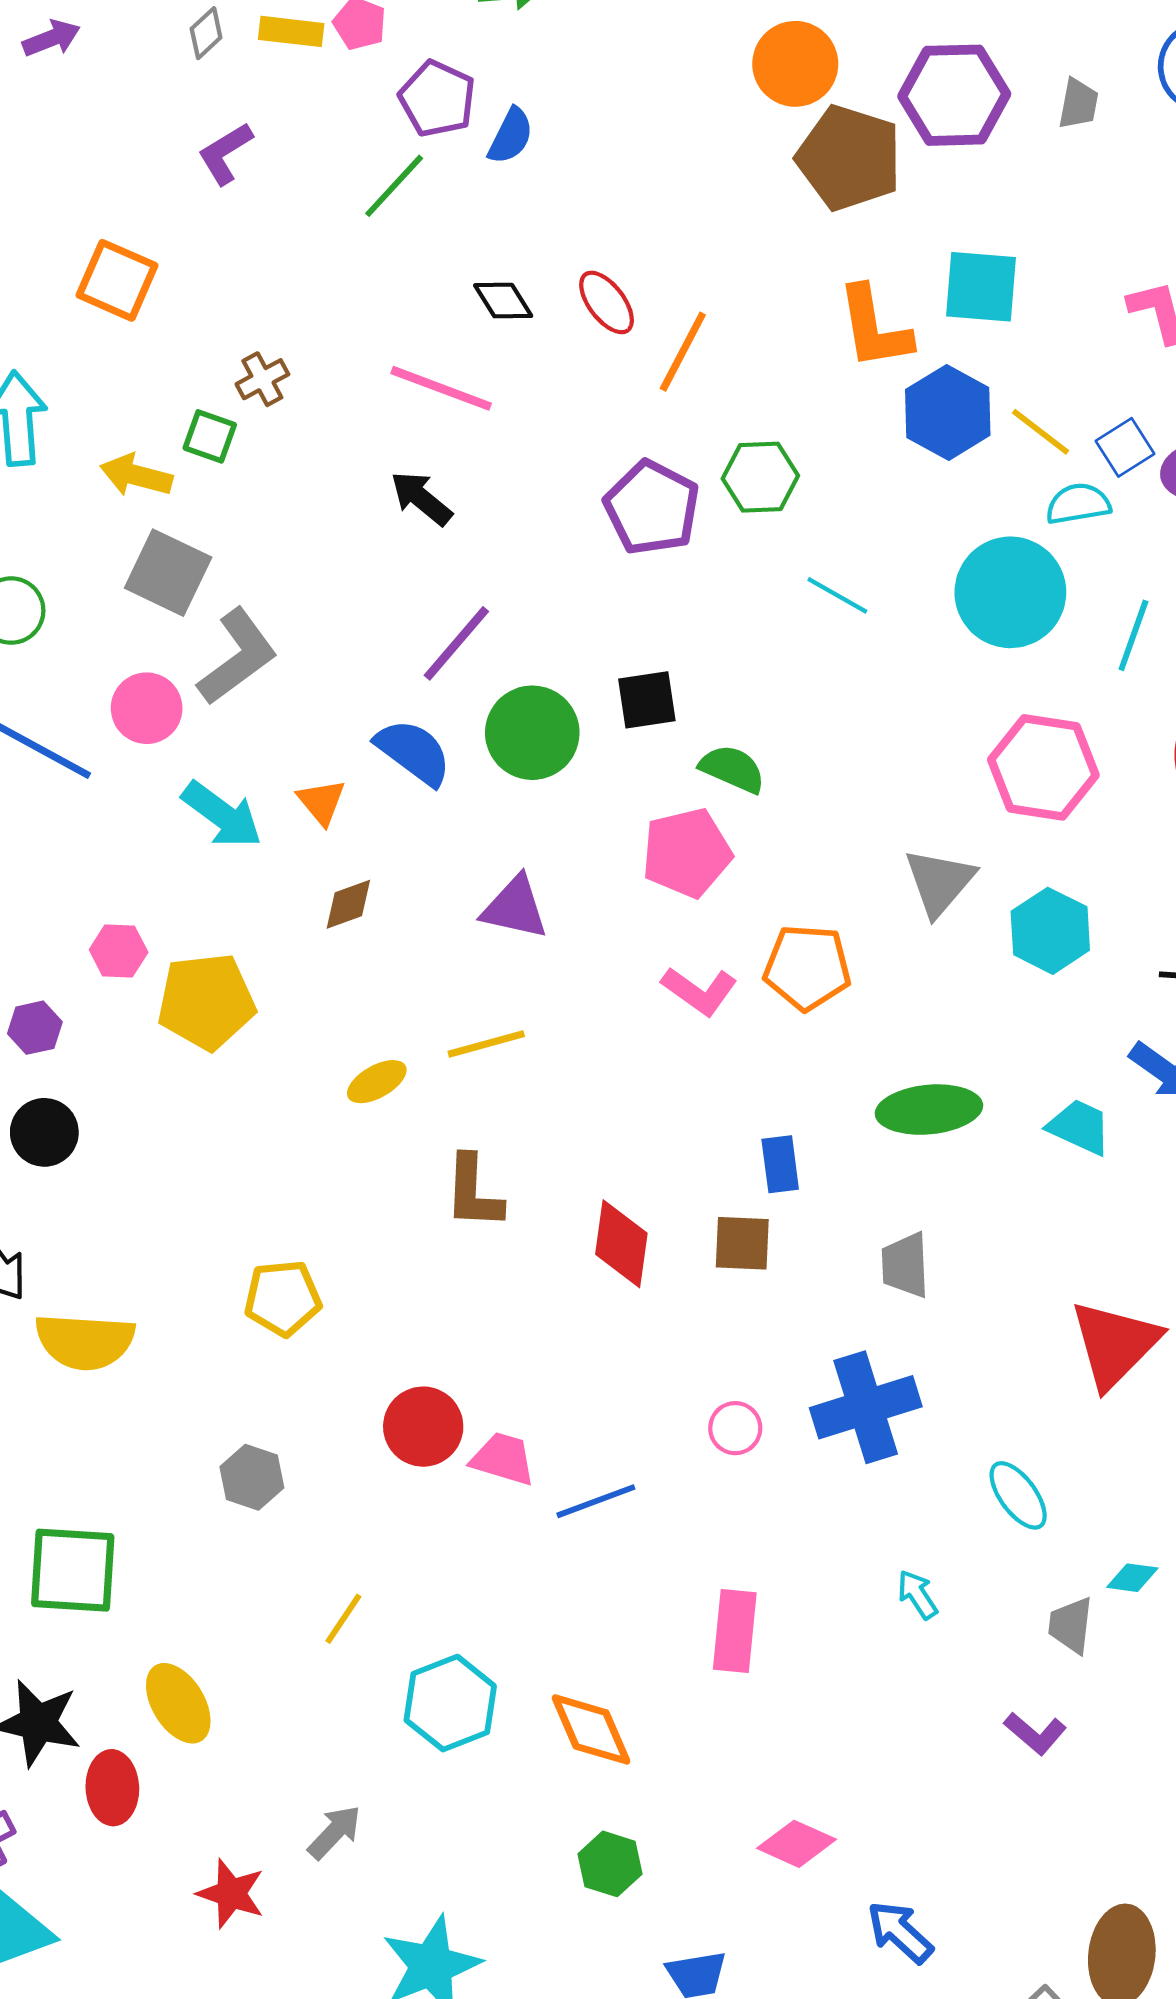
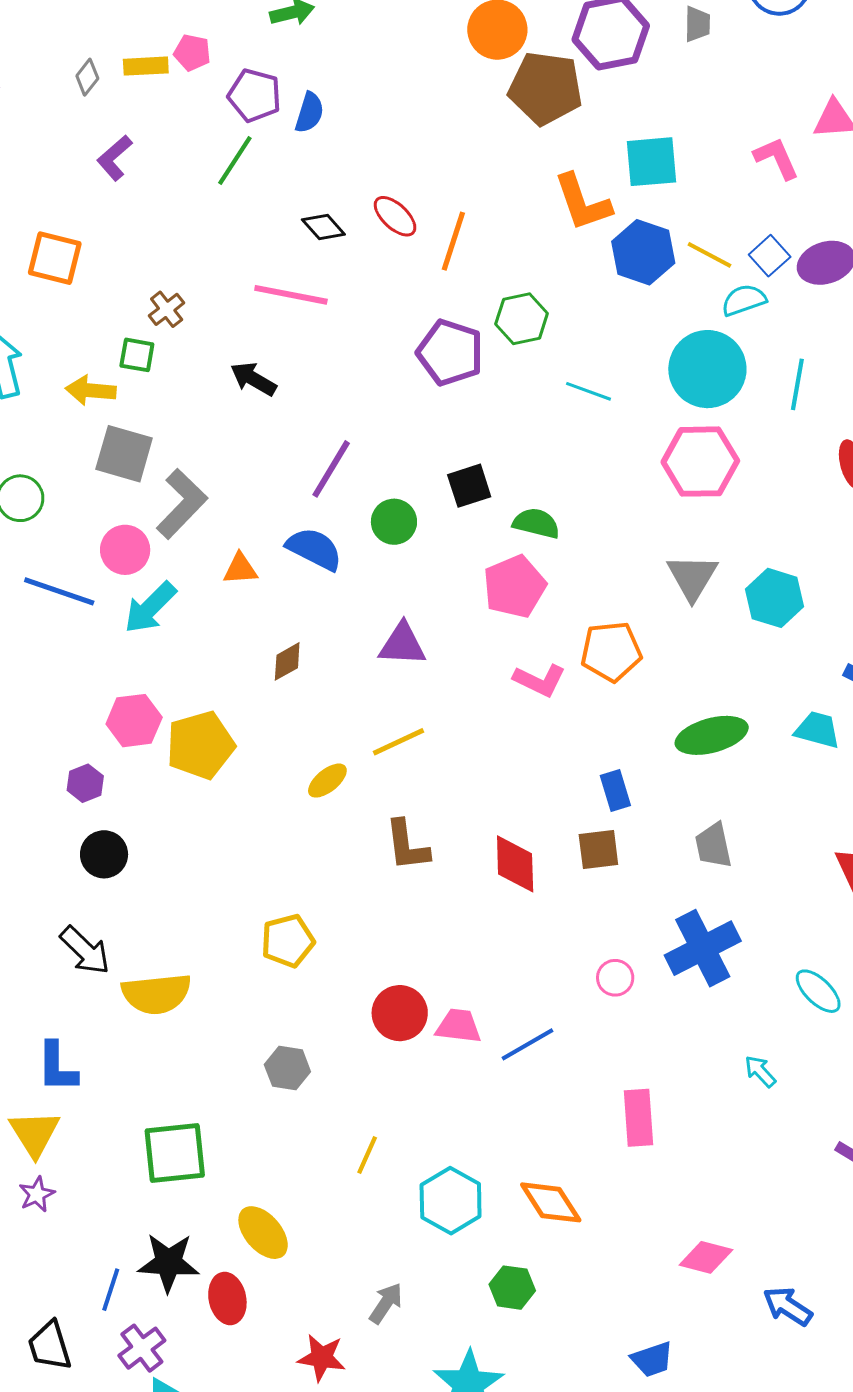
black arrow: (421, 498) -> (253, 379), moved
green circle: (532, 733) -> (394, 522), size x0.7
pink hexagon: (1043, 767) -> (700, 462), moved
orange triangle: (321, 802) -> (240, 569), moved, turned -45
cyan arrow: (222, 815) -> (150, 608), moved, turned 108
pink hexagon: (119, 951) -> (134, 721), size x1.4
green hexagon: (610, 1864) -> (512, 1288), moved

